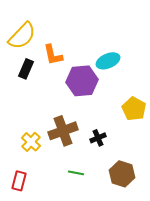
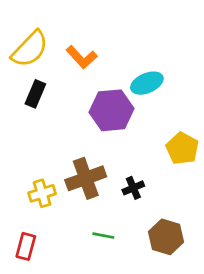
orange L-shape: (53, 55) -> (82, 57), moved, turned -30
yellow cross: (31, 142) -> (42, 193), turned 30

